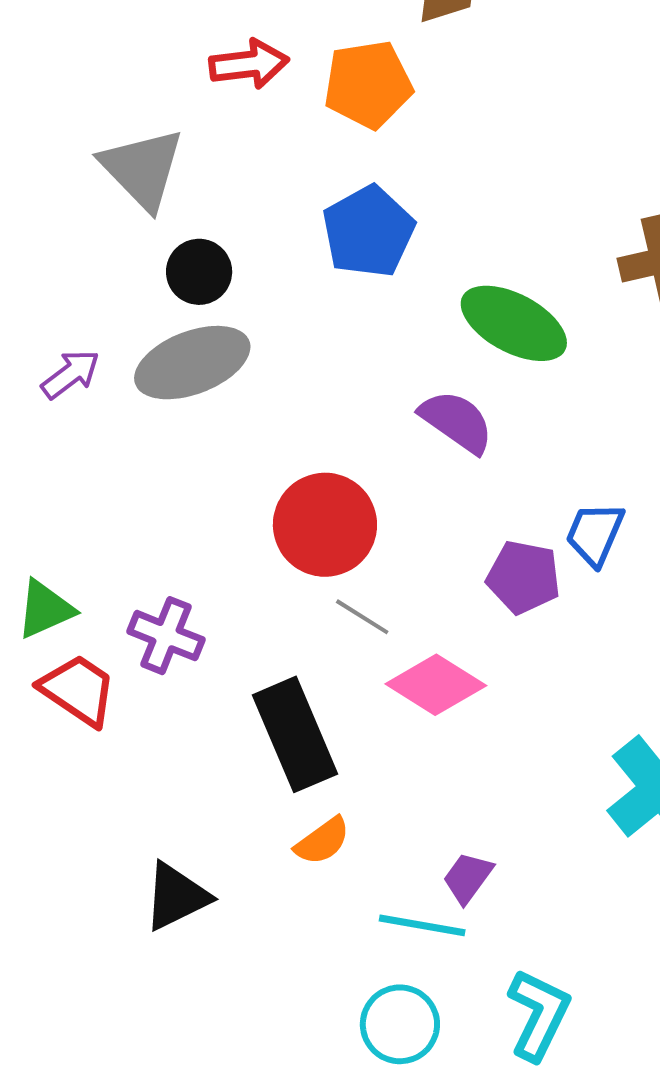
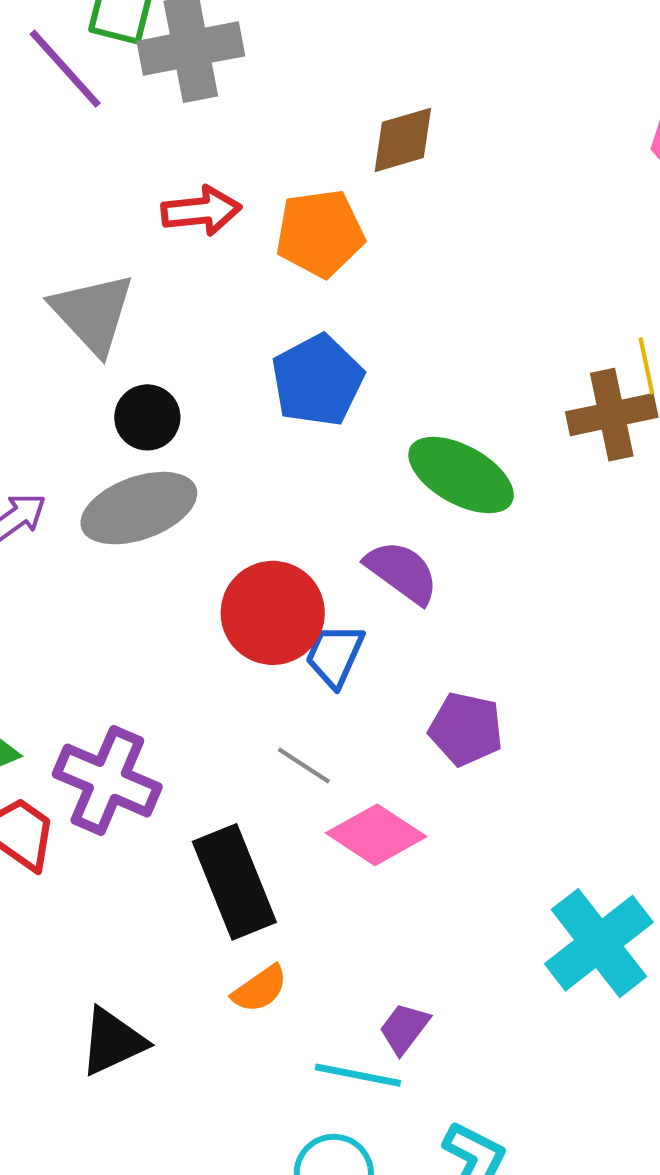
red circle: (325, 525) -> (273, 613), moved
blue trapezoid: (595, 534) -> (335, 655), moved
purple cross: (166, 636) -> (107, 780), size x1.4

